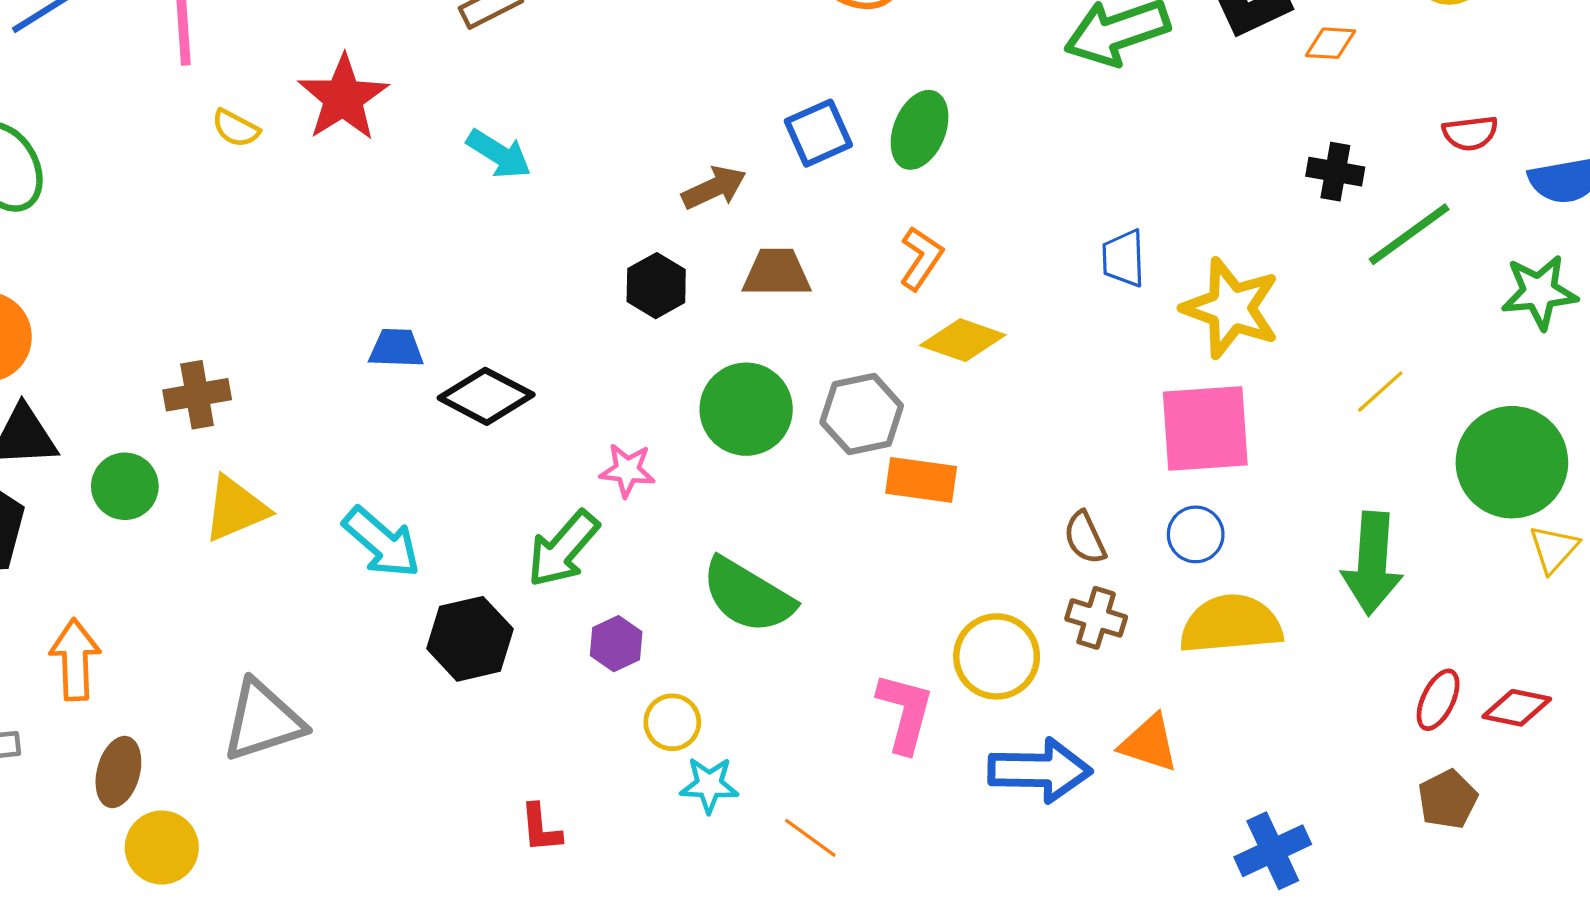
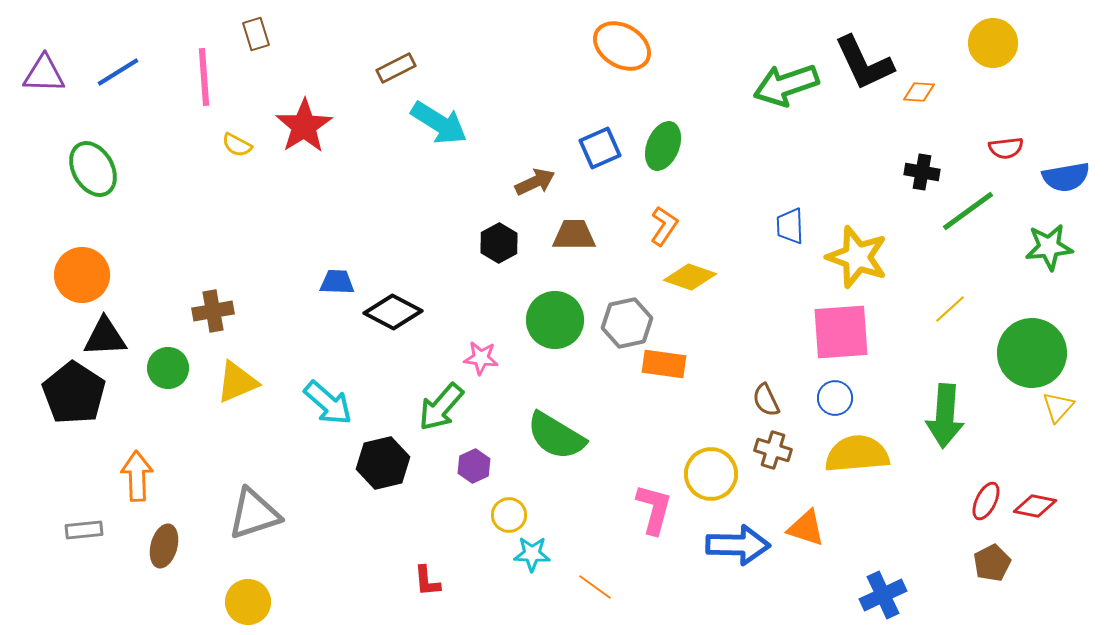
cyan arrow: (499, 154) -> (439, 123), moved, size x1.4
yellow circle: (162, 847) -> (248, 602), moved

